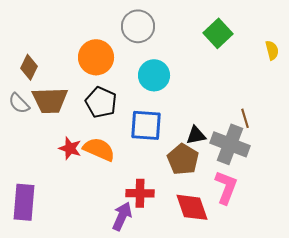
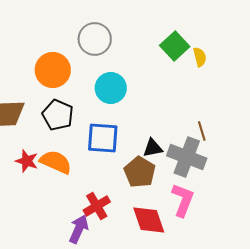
yellow semicircle: (272, 50) -> (200, 57), moved
red cross: (140, 193) -> (97, 206), turned -32

